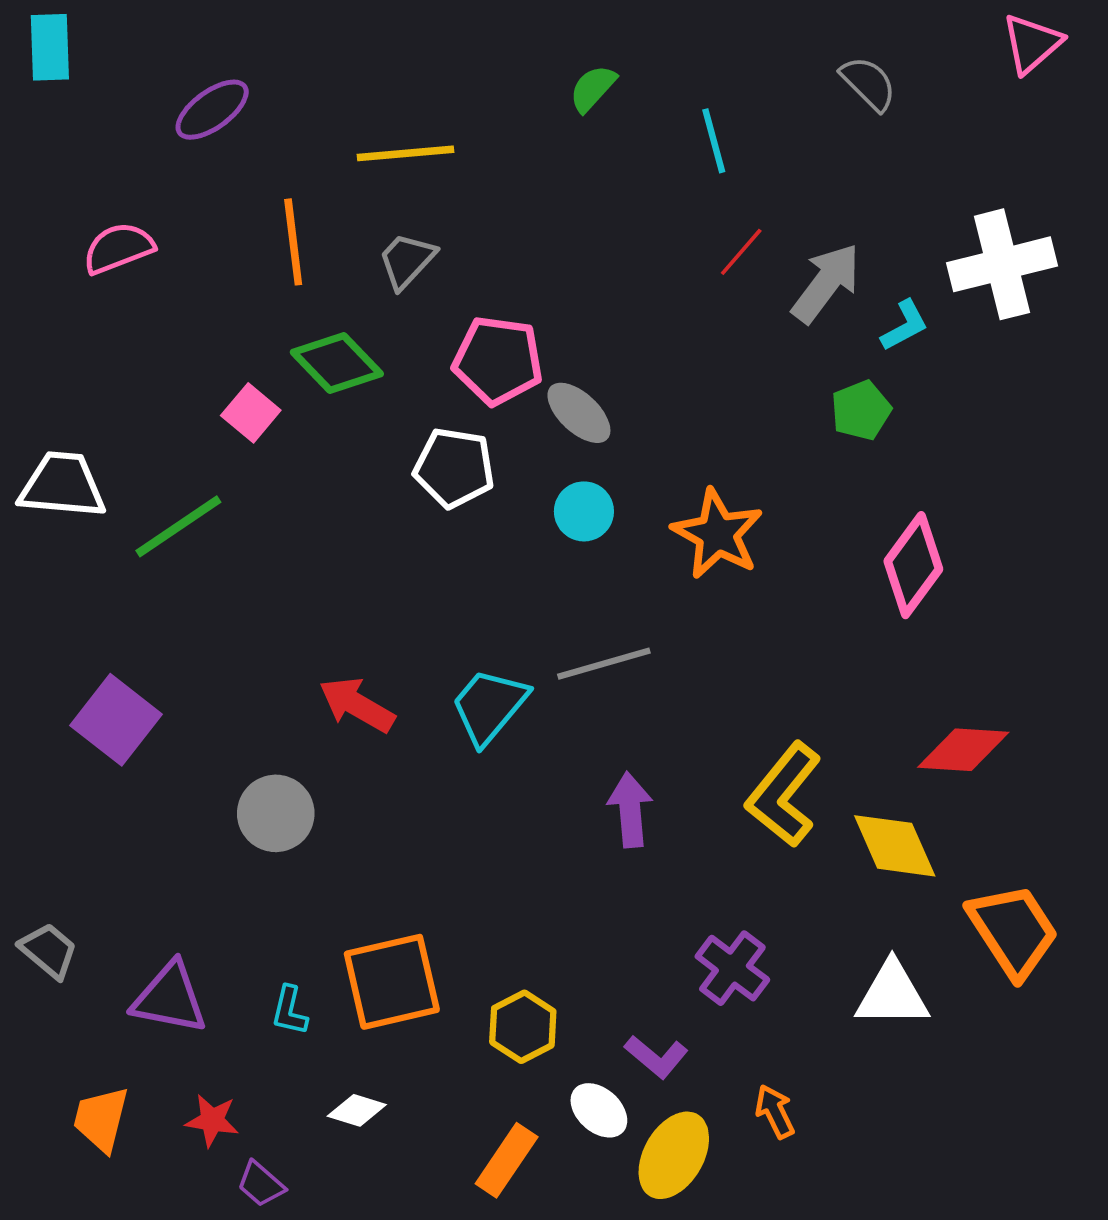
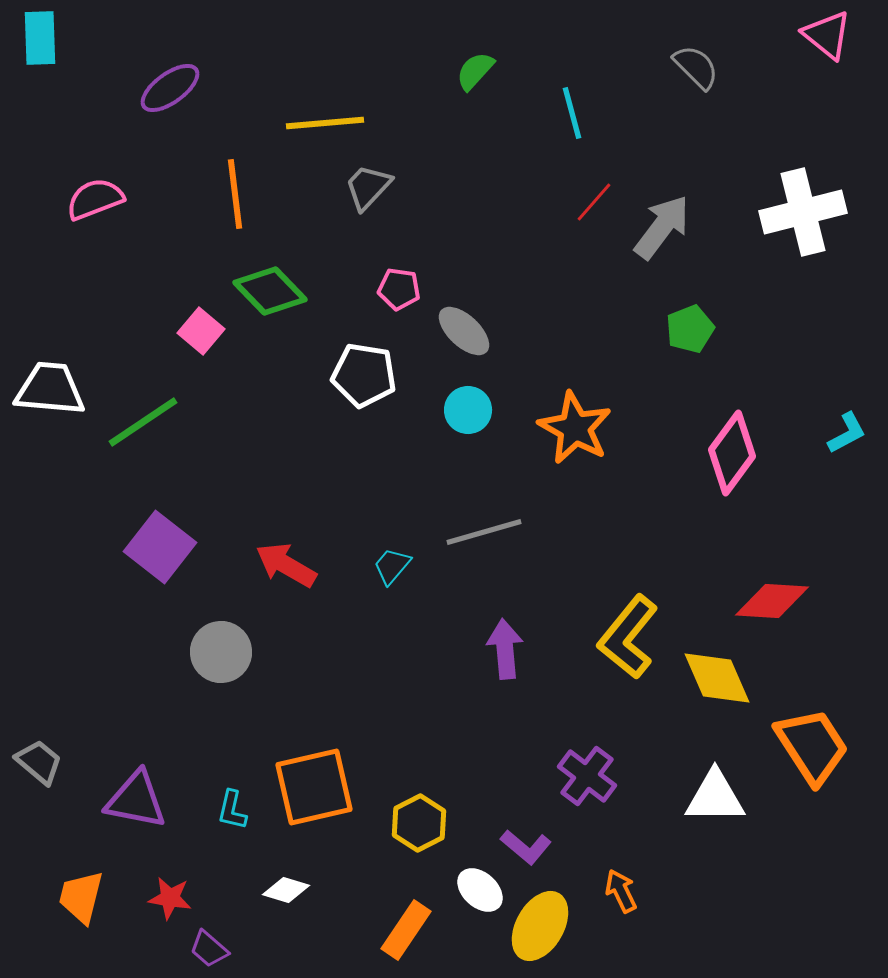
pink triangle: (1032, 43) -> (827, 35), turned -40
gray trapezoid: (407, 261) -> (368, 187), moved
cyan L-shape: (905, 326) -> (847, 433), moved
pink pentagon: (498, 360) -> (399, 289), size x0.6
cyan trapezoid: (489, 706) -> (392, 566), size x0.6
purple square: (116, 720) -> (160, 547), moved

